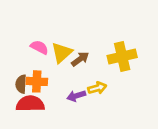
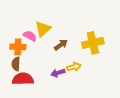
yellow triangle: (62, 53) -> (43, 29), moved
orange cross: (37, 81) -> (18, 47), moved

